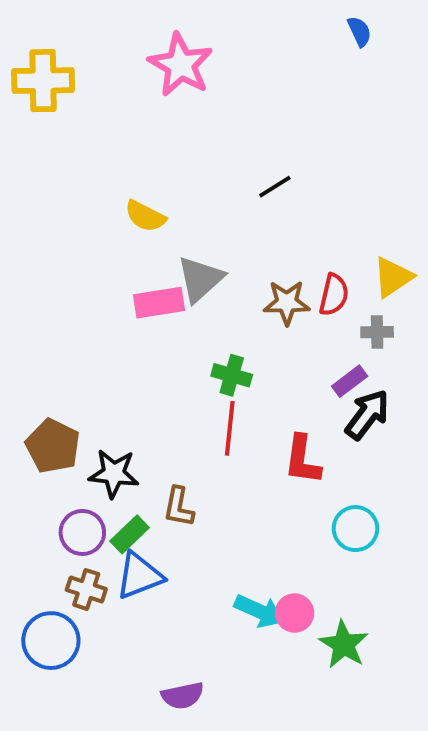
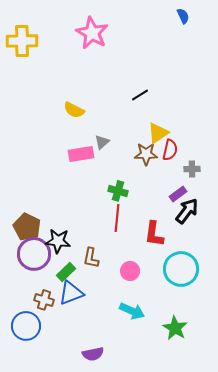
yellow triangle: (393, 277) -> (158, 133), moved
gray triangle: (200, 279) -> (102, 142), size x0.6
cyan circle: (355, 529) -> (181, 269), size x1.5
purple circle: (82, 532) -> (34, 254), moved, size x1.4
pink circle: (295, 613) -> (130, 271), moved

